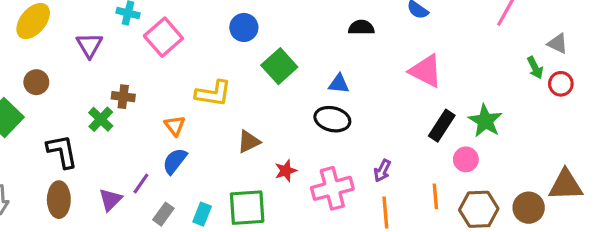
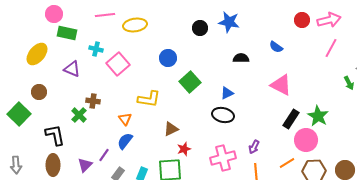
purple triangle: (89, 45) -> (72, 69), turned -36
blue triangle: (339, 84) -> (227, 93), turned -32
pink circle: (466, 159) -> (306, 140), size x1.5
red star: (286, 171) -> (184, 149), moved
orange line: (435, 196) -> (287, 163), turned 63

